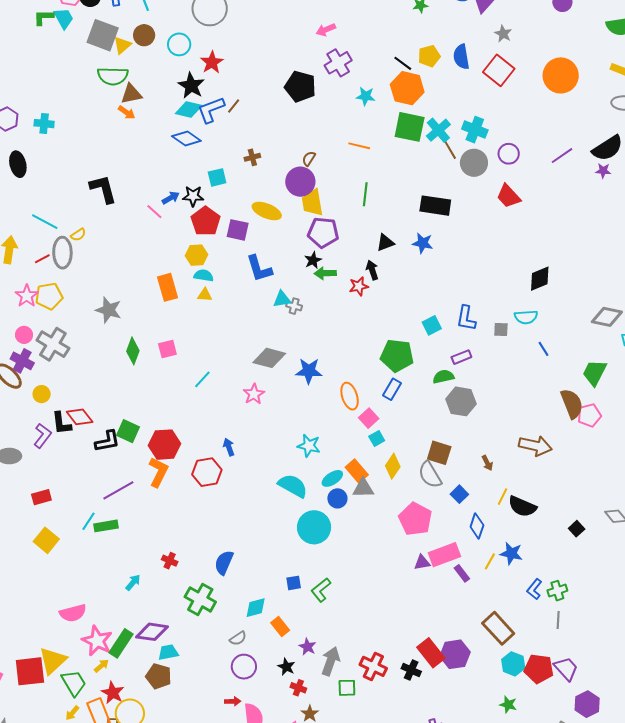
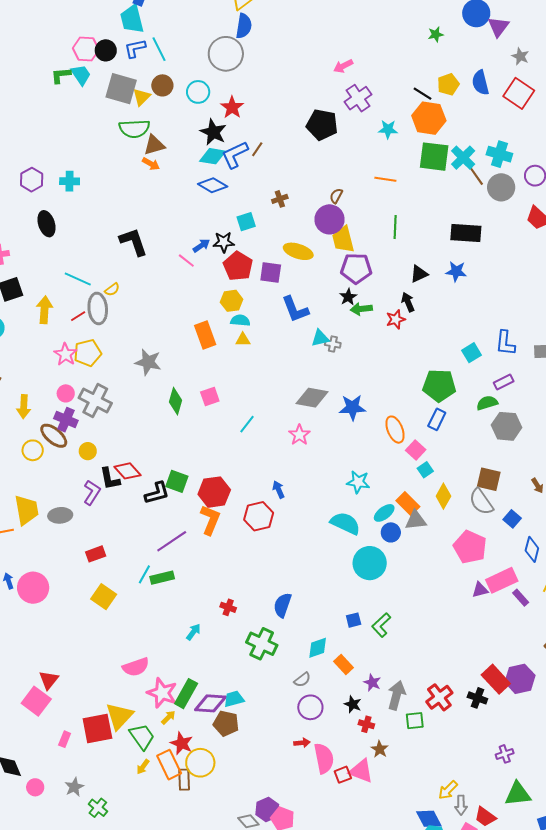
purple diamond: (152, 632) -> (210, 703), moved
red cross: (373, 666) -> (439, 697), turned 32

